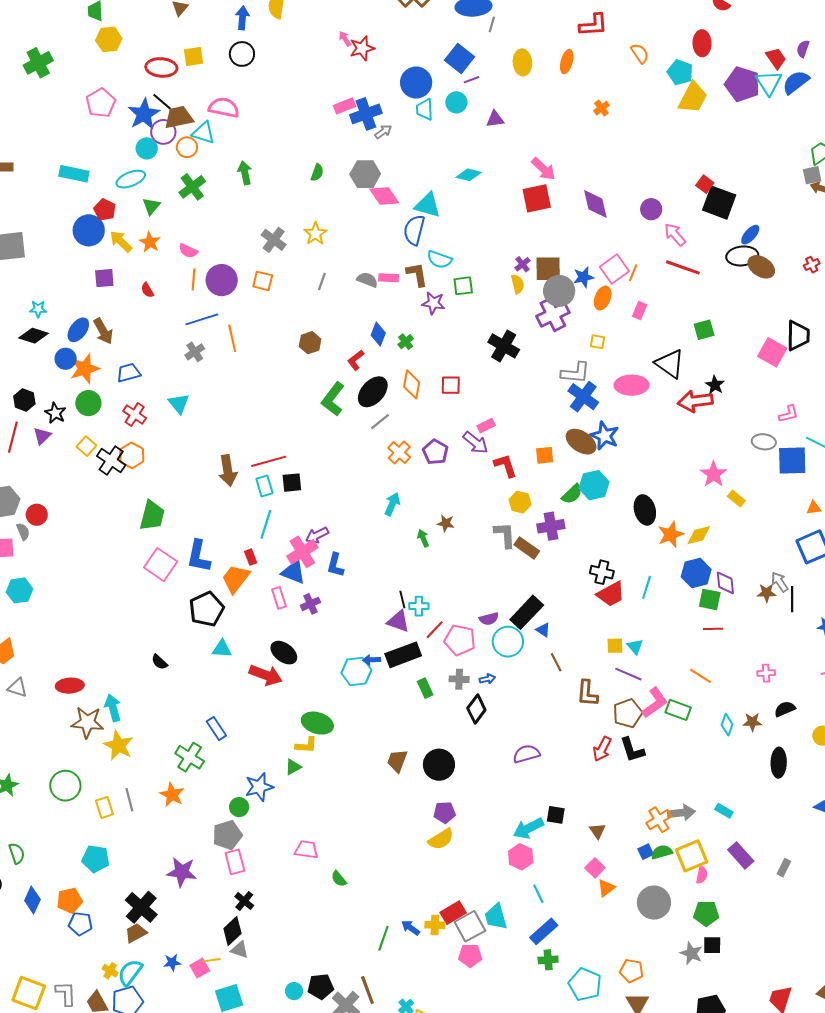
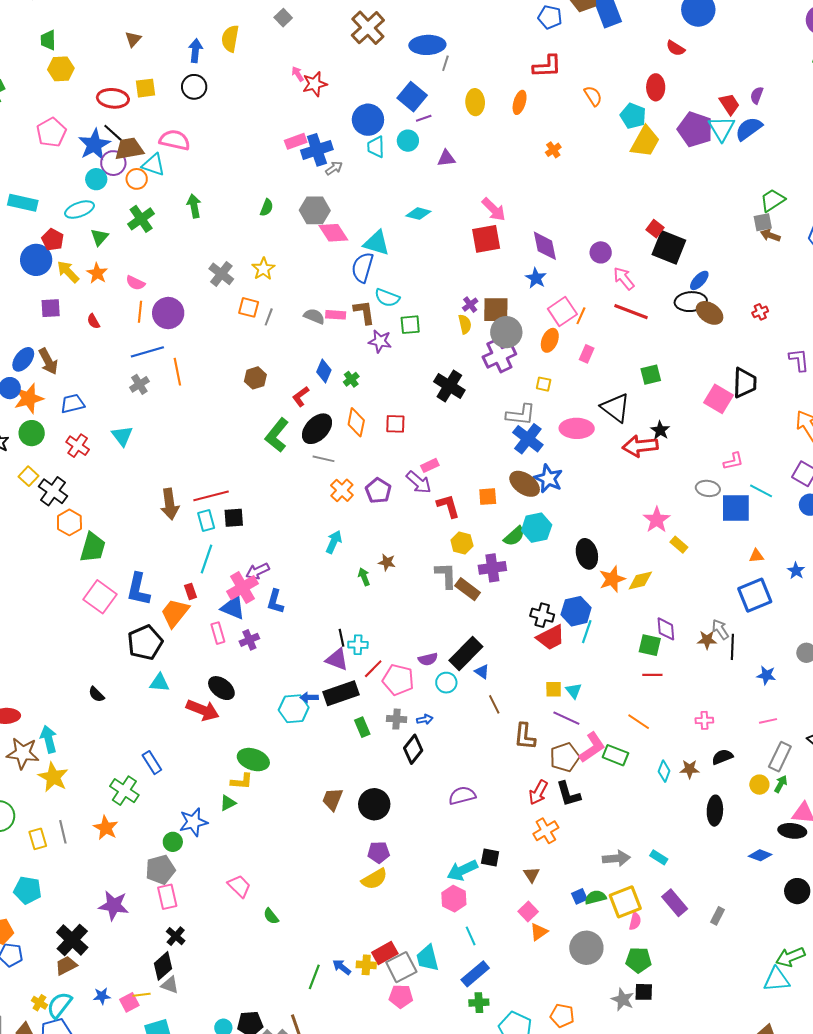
blue star: (584, 277) -> (536, 278), moved, turned -30
orange square: (263, 281) -> (249, 307), moved
gray line: (380, 422) -> (324, 459), turned 50
orange hexagon: (132, 455) -> (69, 522), moved
blue hexagon: (696, 573) -> (576, 611), moved
cyan circle: (508, 642) -> (446, 683), size x0.7
orange cross: (659, 820) -> (546, 831), moved
pink trapezoid: (306, 850) -> (239, 886), turned 35

